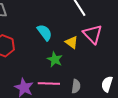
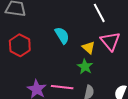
green star: (55, 59) -> (85, 67), moved

